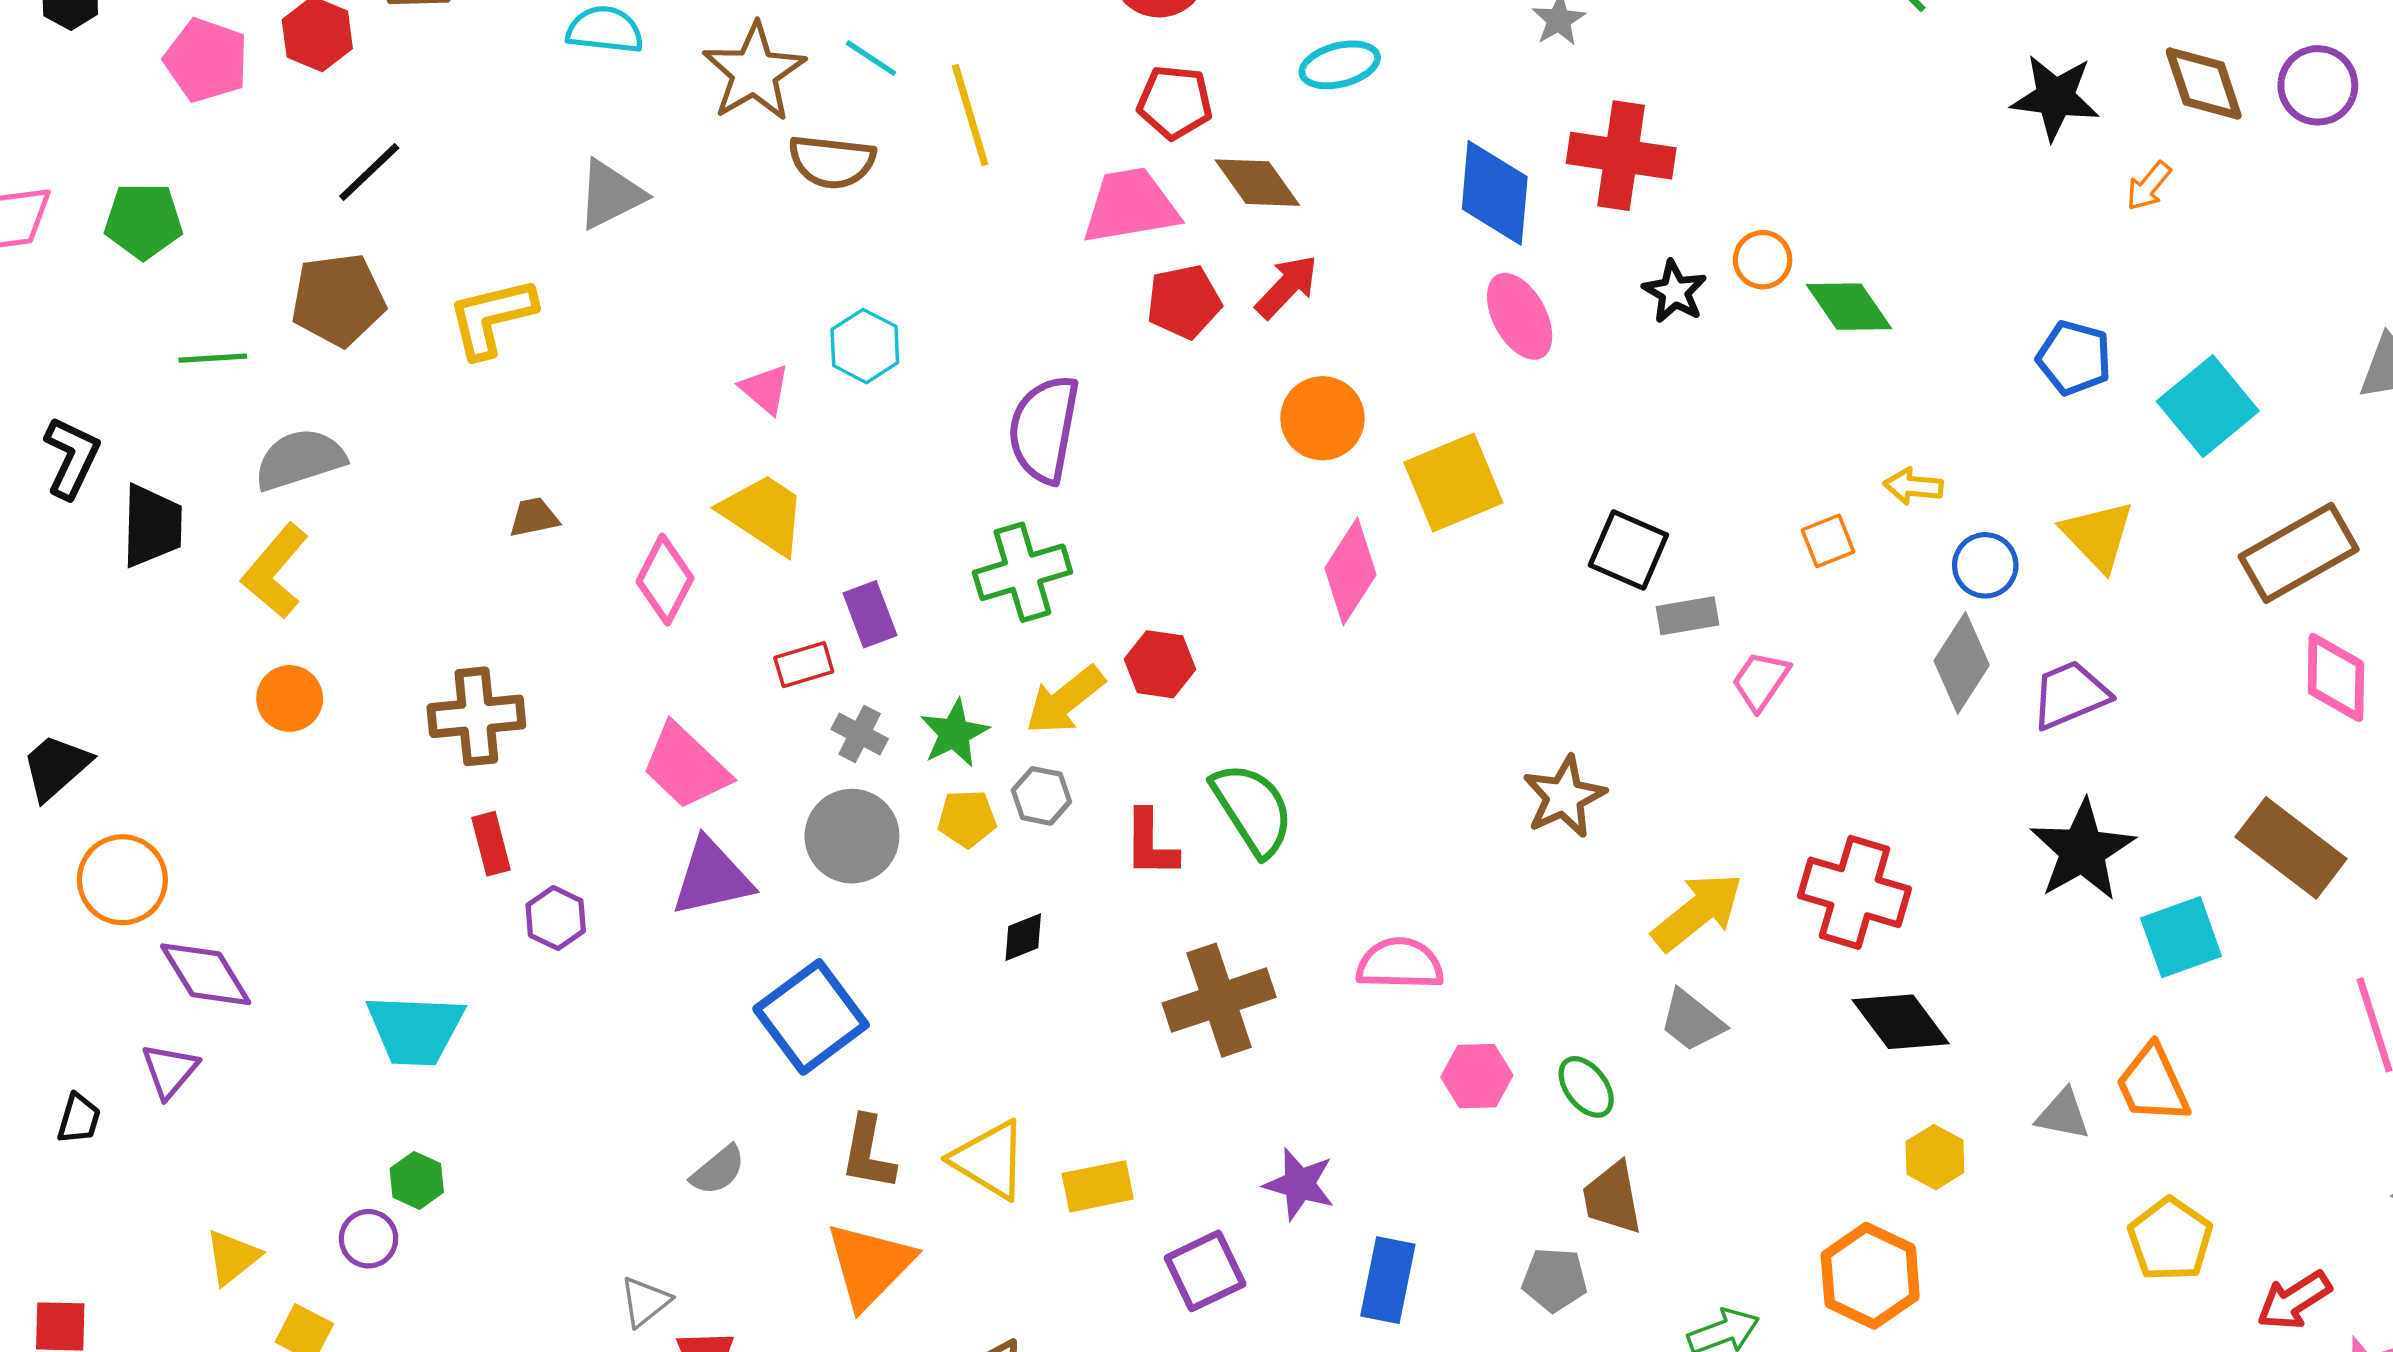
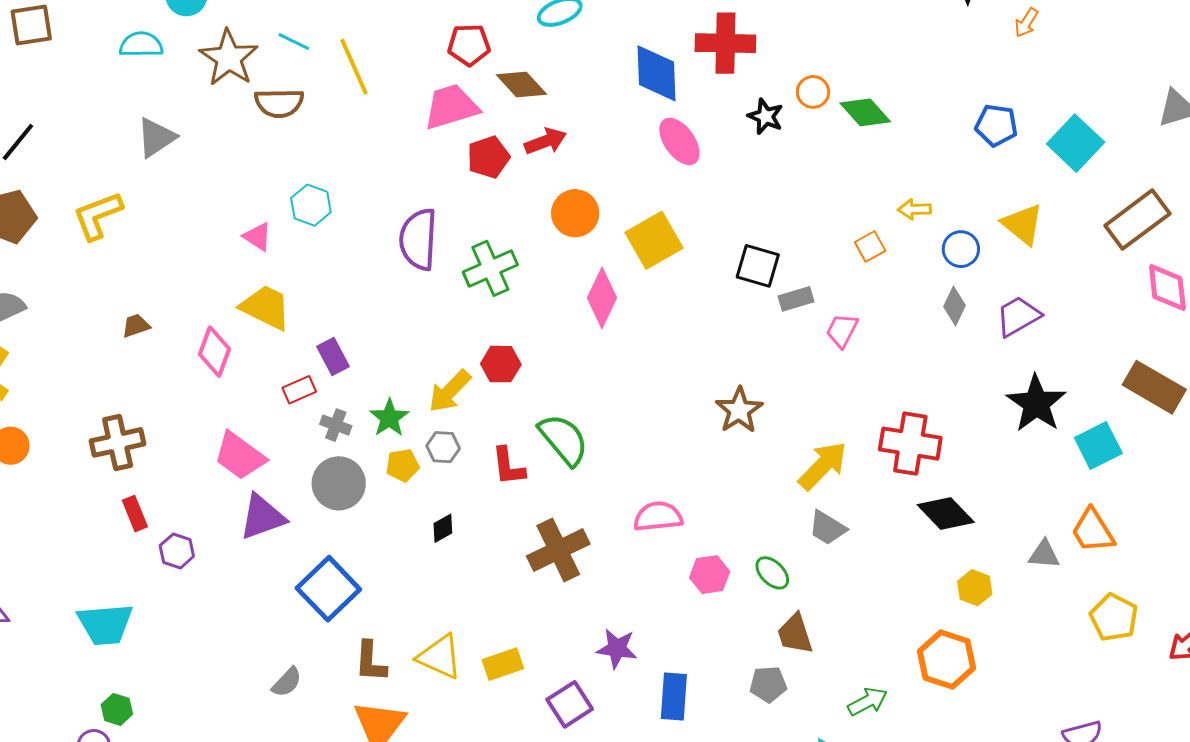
red arrow: (1287, 287) -> (545, 141), turned 33
green cross: (1022, 572) -> (490, 268), moved
gray diamond: (1962, 663) -> (955, 306), size x0.7

